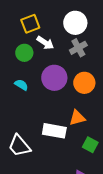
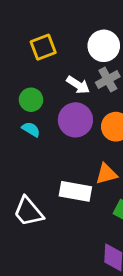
white arrow: (45, 43) -> (78, 85), moved
green circle: (24, 53) -> (31, 100), moved

